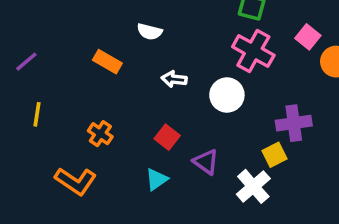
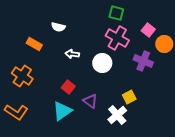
purple cross: (294, 123) -> (143, 61), moved, turned 30
orange cross: (100, 134) -> (22, 76), moved, size x1.5
cyan triangle: (157, 179) -> (62, 111), size x1.5

